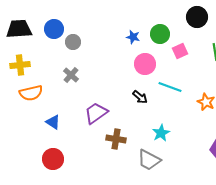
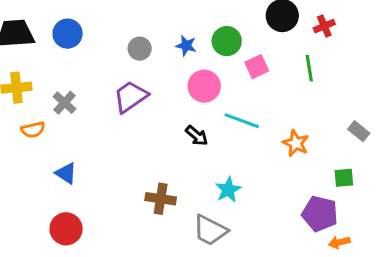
gray circle: (73, 42) -> (140, 49), moved
gray cross: (71, 75) -> (65, 103), moved
orange semicircle: (31, 93) -> (33, 130), size x0.7
purple trapezoid: (96, 113) -> (131, 97), moved

